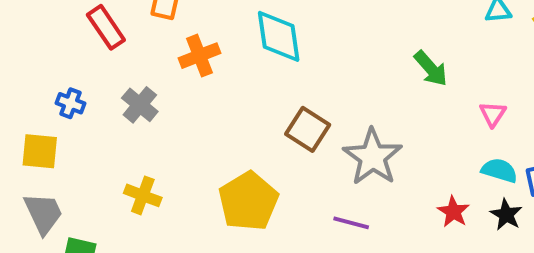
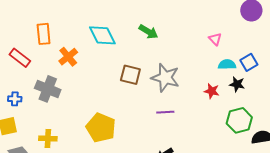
green arrow: (431, 69) -> (148, 32), moved
gray cross: (140, 105) -> (48, 89), size x1.4
yellow cross: (143, 195) -> (48, 138), moved
yellow pentagon: (248, 201) -> (101, 128), moved

